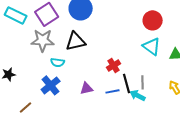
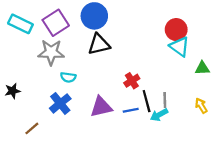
black triangle: (76, 41) -> (99, 44), moved
cyan triangle: (152, 46) -> (180, 47), moved
purple triangle: (87, 88) -> (101, 107), size x1.5
cyan arrow: (138, 95) -> (159, 115), turned -56

